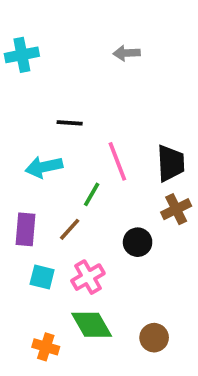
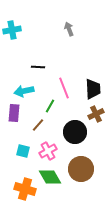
gray arrow: (127, 53) -> (69, 29), turned 72
purple rectangle: (26, 229) -> (14, 113), moved
black circle: (138, 242) -> (75, 132), size x1.5
brown circle: (154, 338) -> (81, 169), moved, size x1.6
orange cross: (46, 347) -> (25, 189), size x1.5

